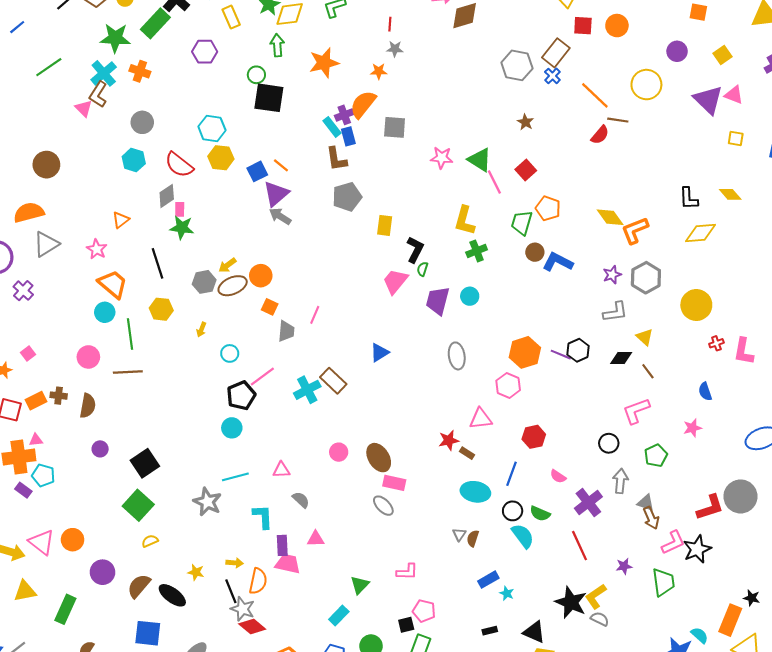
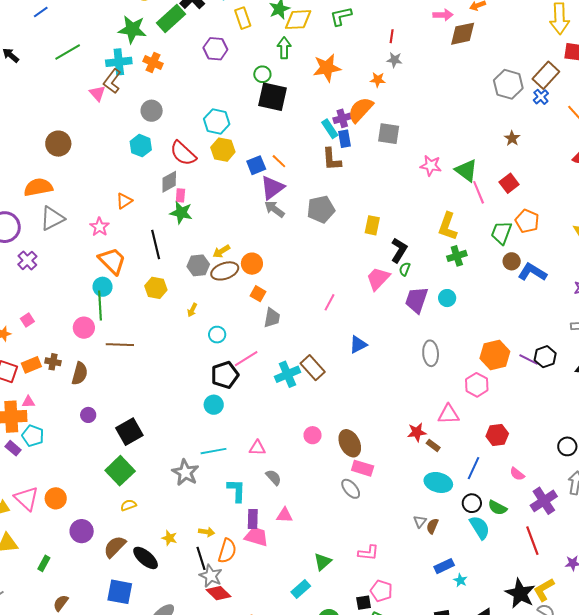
cyan cross: (104, 73) -> (119, 62), turned 30
gray pentagon: (347, 197) -> (321, 209), moved
pink line: (315, 315) -> (329, 302), moved
green line: (130, 334) -> (100, 306), moved
green rectangle: (65, 609) -> (44, 563), size x0.6

